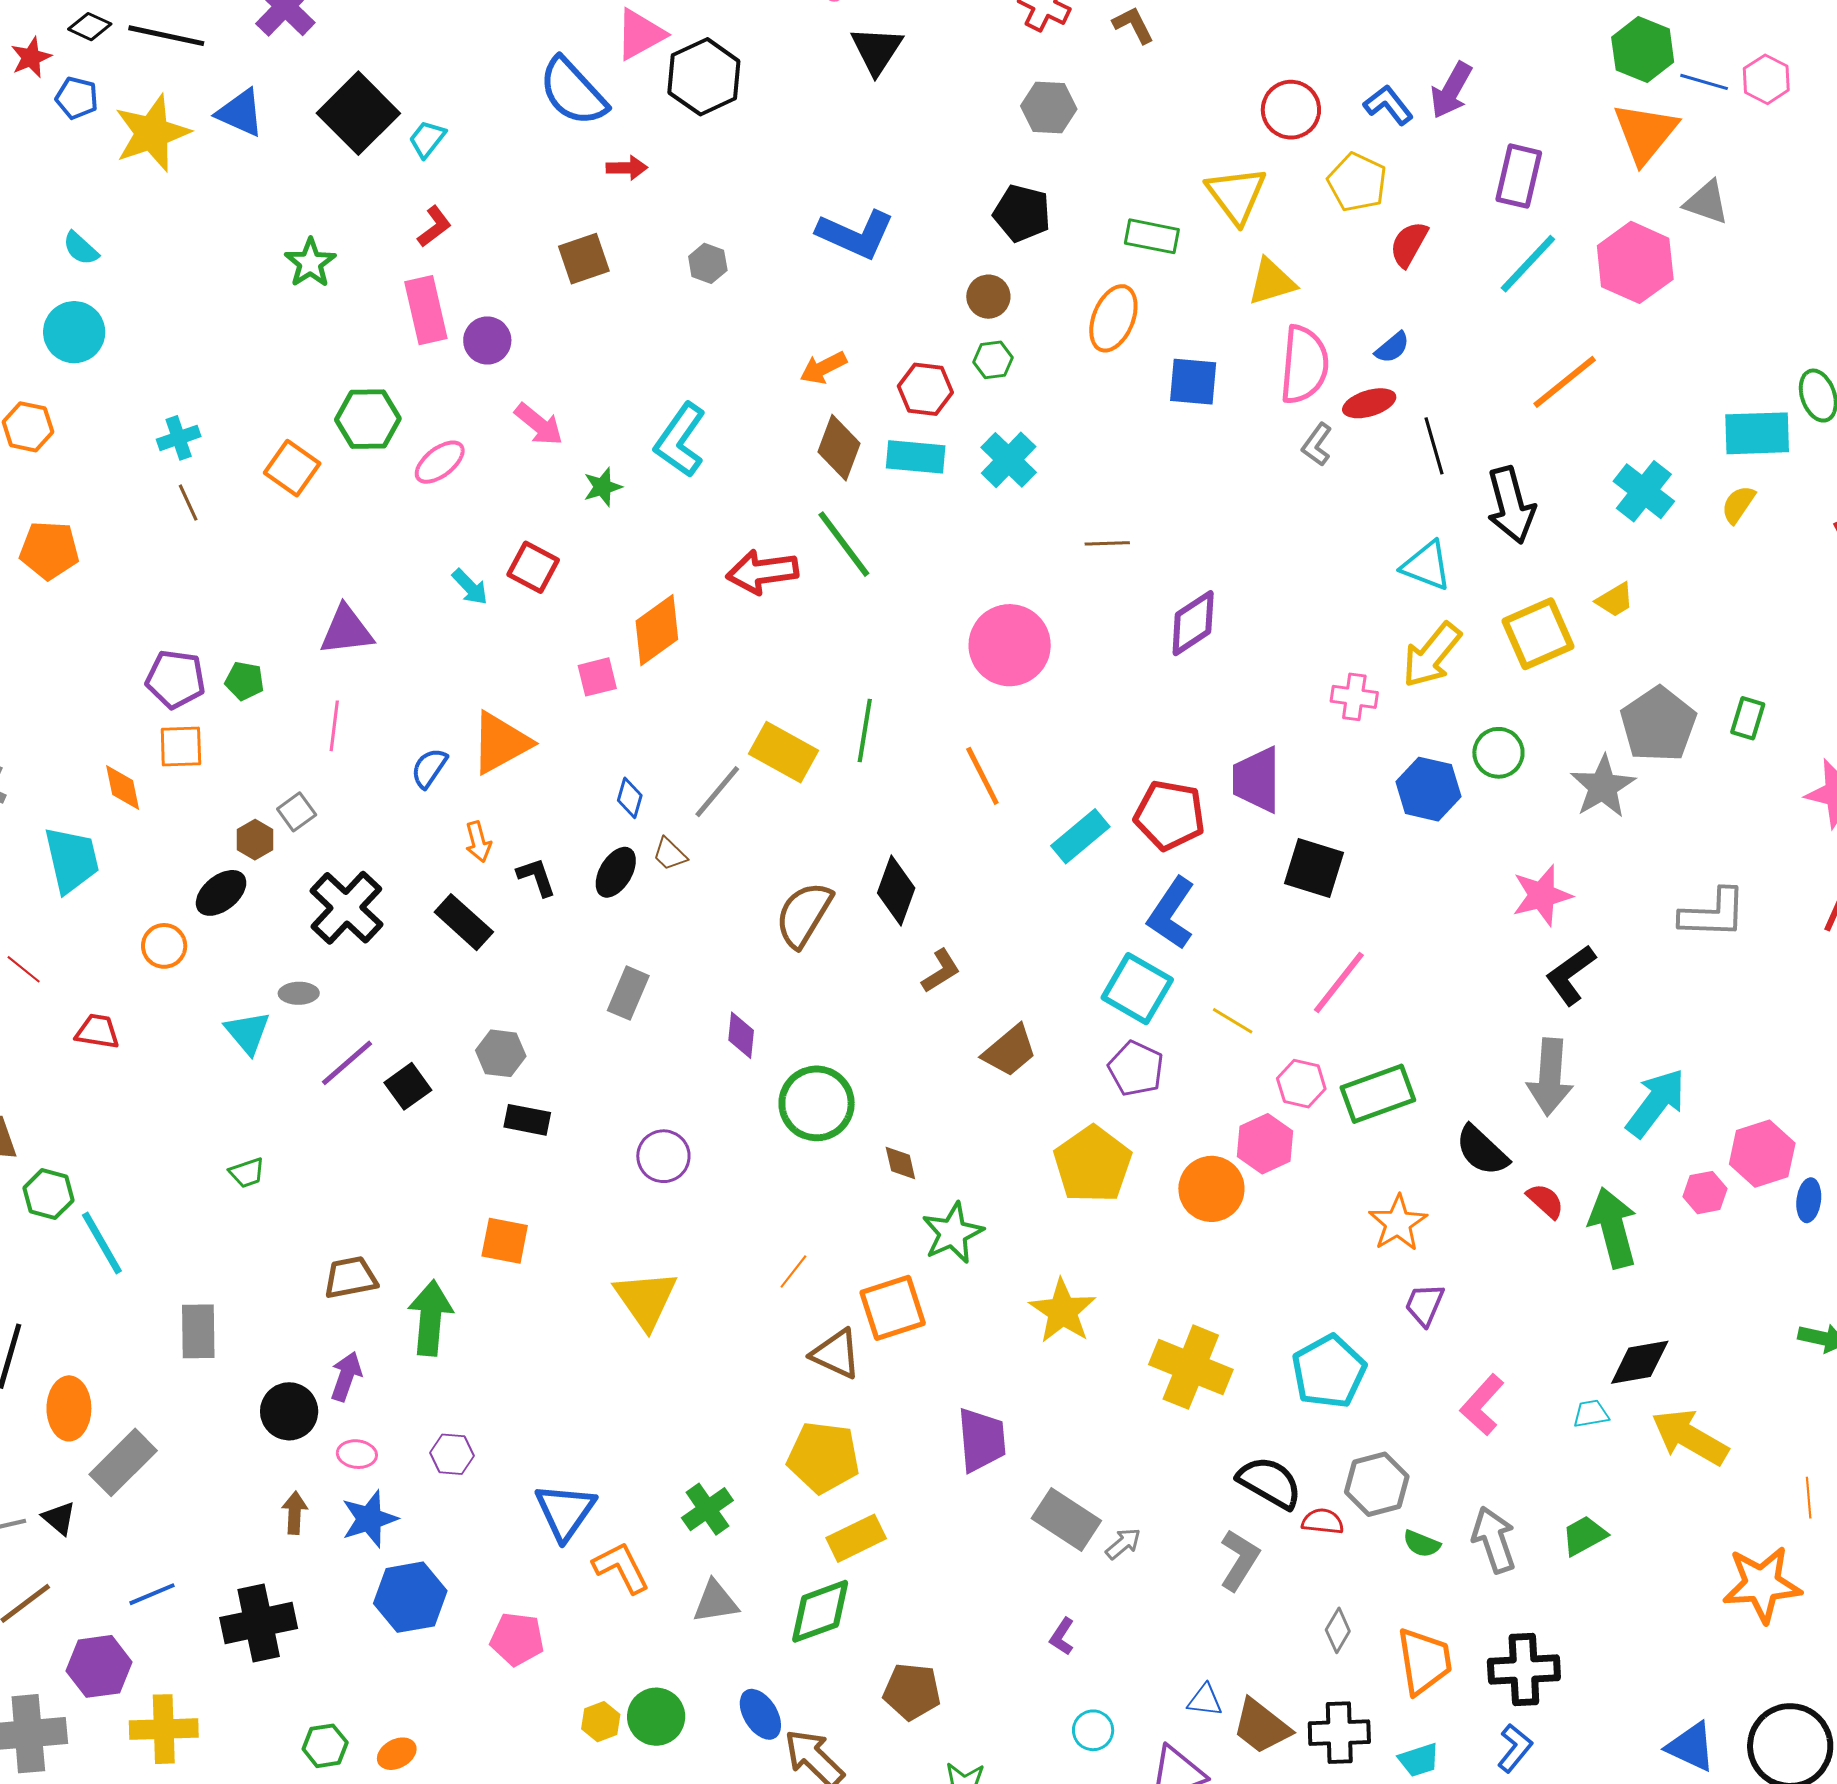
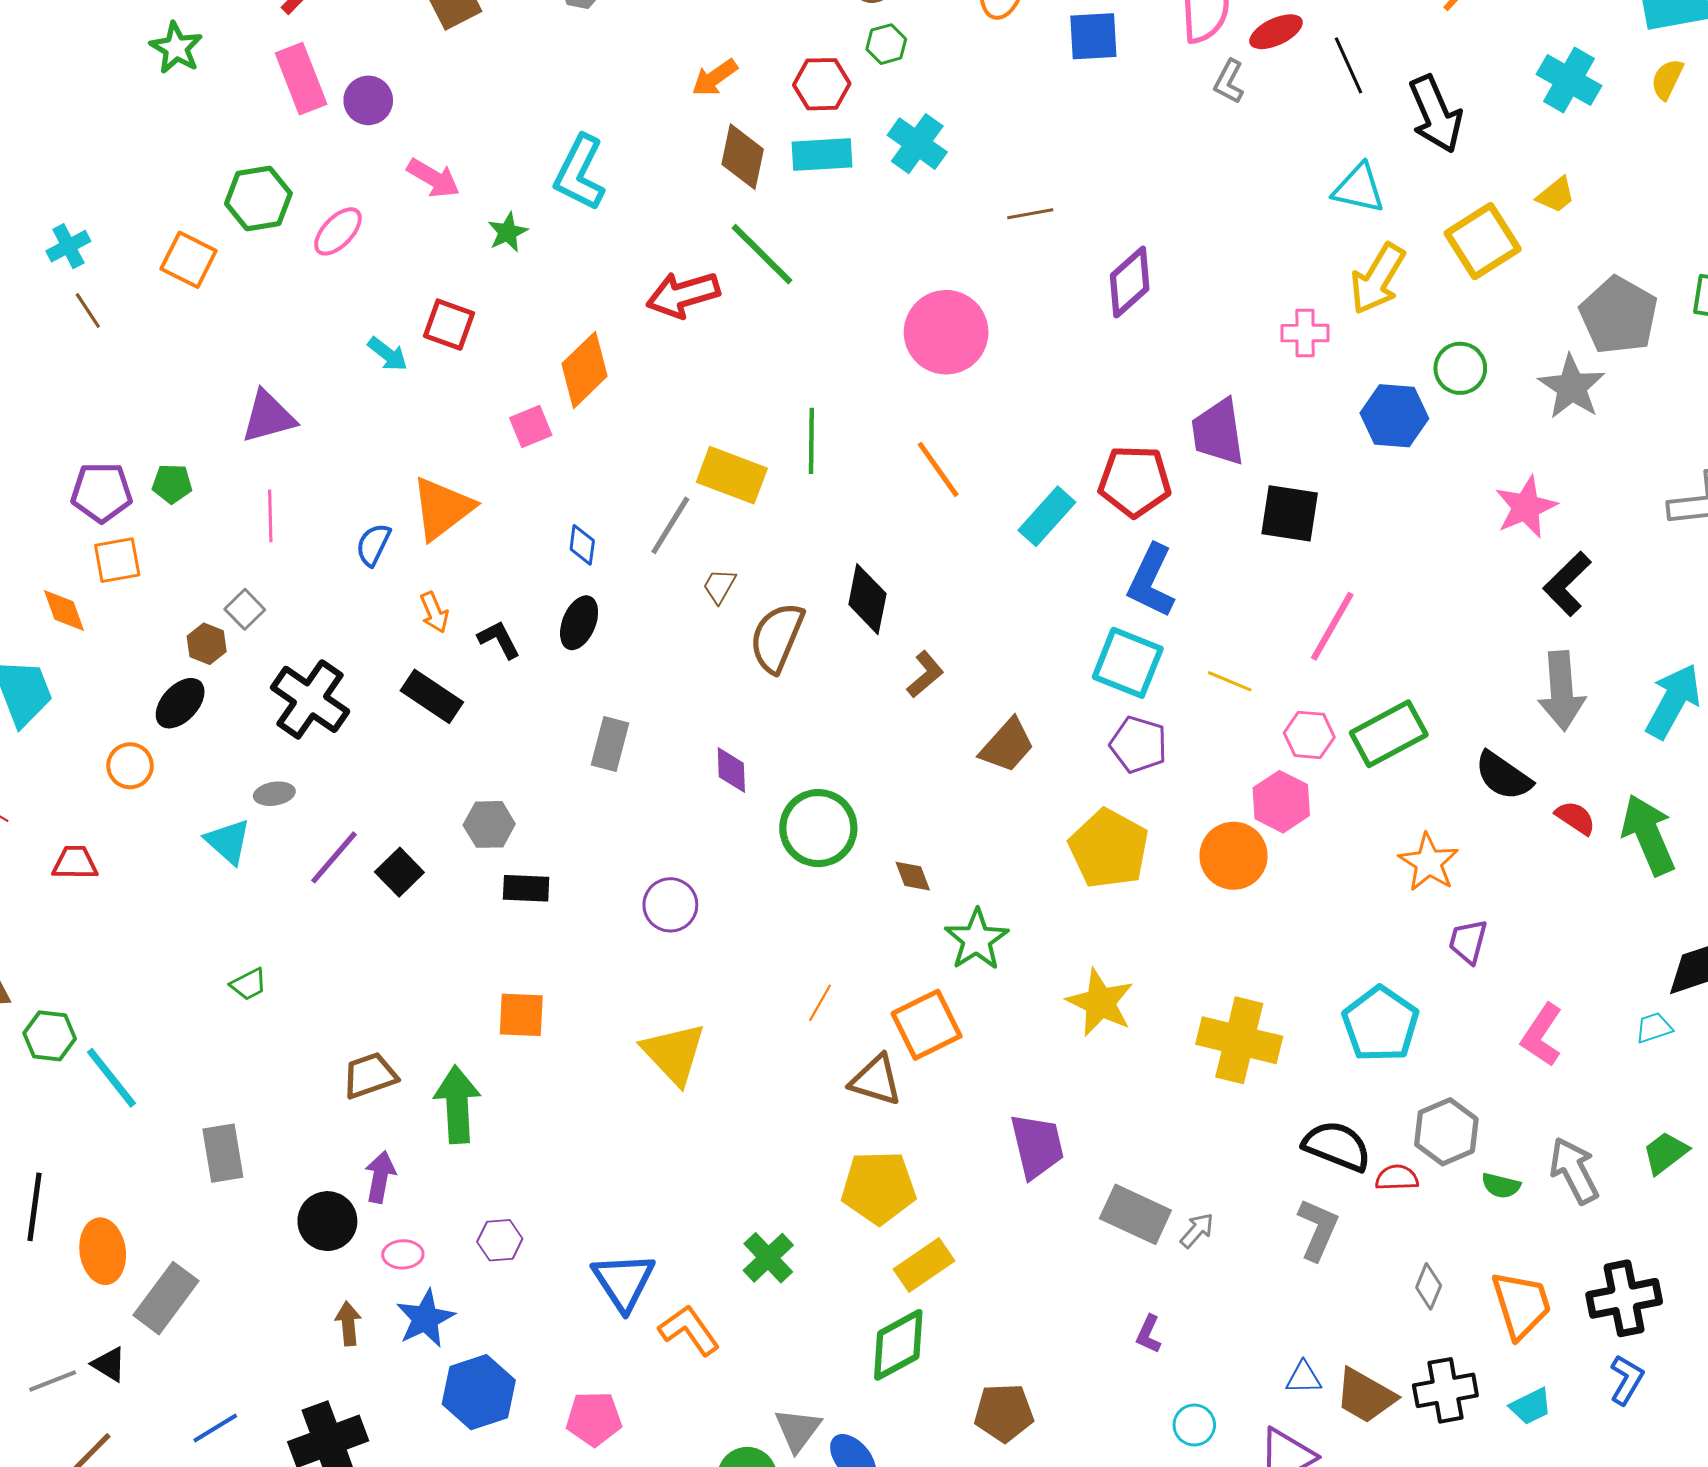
brown trapezoid: (670, 854) -> (719, 586), moved, turned 84
gray triangle: (715, 1602) -> (798, 1430), moved, turned -36

